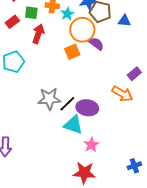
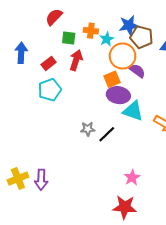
red rectangle: (12, 22) -> (49, 63), moved
gray star: (49, 99) -> (88, 129), size x0.6
purple ellipse: (87, 108) -> (118, 95), moved
cyan triangle: (73, 125) -> (133, 111), moved

